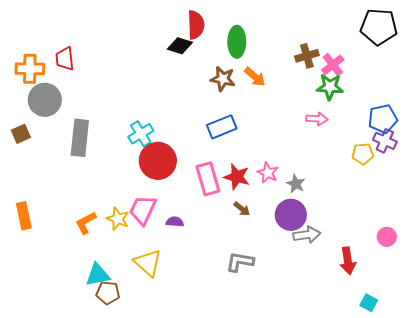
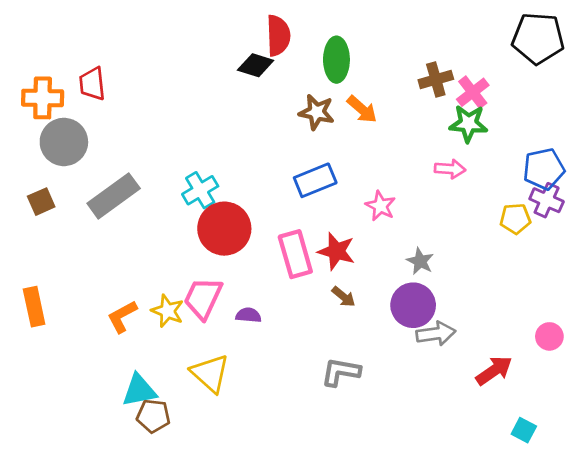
brown square: (21, 134) -> (41, 202), moved
gray rectangle: (80, 138) -> (114, 196), turned 48
pink star: (268, 173) -> (380, 206), moved
red arrow: (348, 261) -> (494, 371), turned -116

